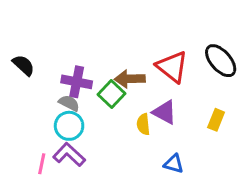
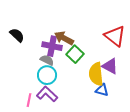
brown arrow: (130, 79) -> (64, 38), moved, turned 30
yellow semicircle: (143, 124) -> (96, 74), size x1.6
blue triangle: (174, 164) -> (102, 90), moved

